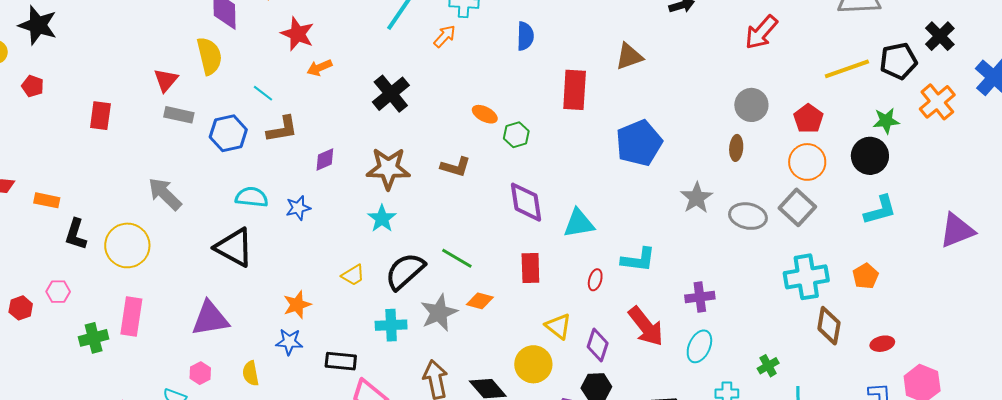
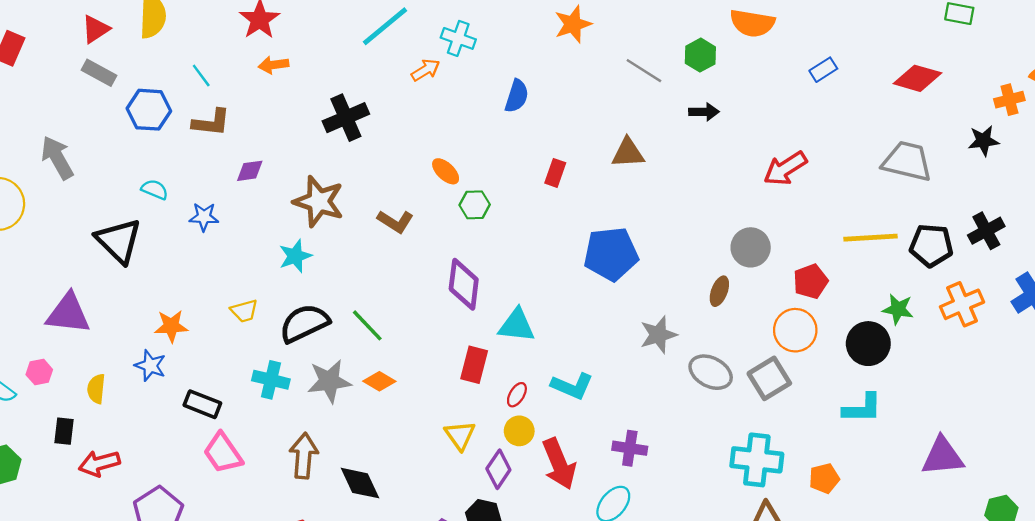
red rectangle: (575, 90) -> (555, 173), size x0.6
cyan semicircle: (252, 197) -> (155, 190), size x0.7
red rectangle: (530, 268) -> (474, 365), moved
yellow circle: (533, 364) -> (519, 431), moved, size x0.7

